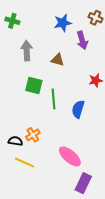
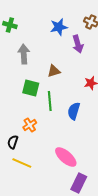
brown triangle: (58, 60) -> (54, 71), moved, turned -32
orange cross: (33, 135) -> (30, 125), moved
black semicircle: (15, 141) -> (13, 142), turned -80

